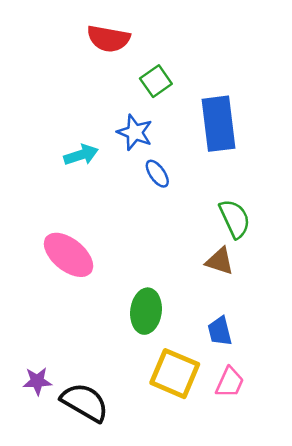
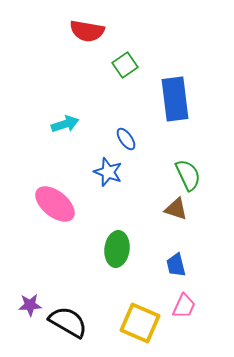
blue star: (135, 132) -> (108, 172), moved
yellow square: (175, 374) -> (140, 323), moved

